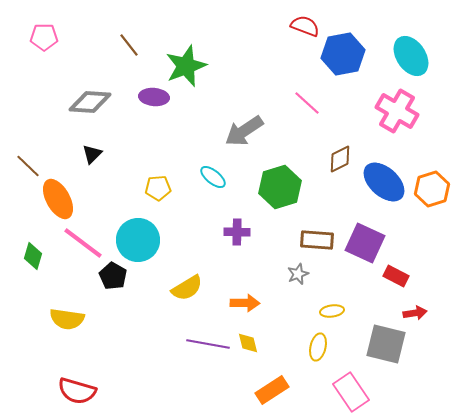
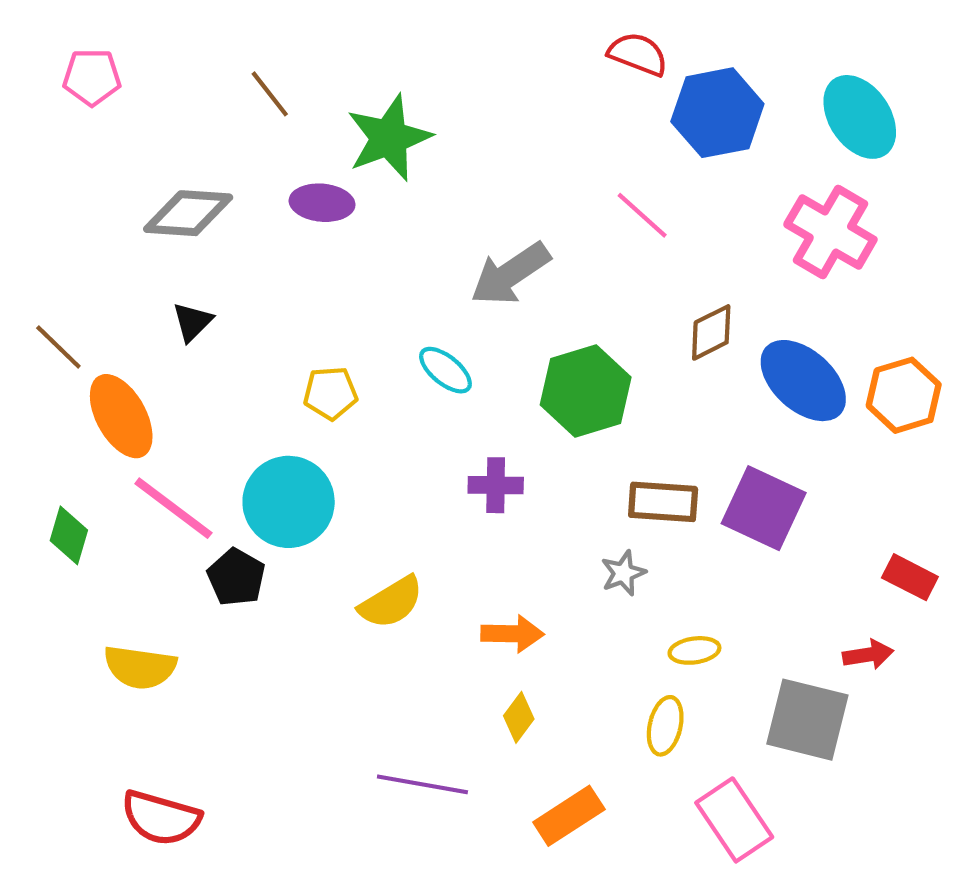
red rectangle: (396, 276) -> (910, 577), moved
yellow diamond: (248, 343) -> (519, 717), turned 50
purple line: (208, 344) -> (422, 784), moved

